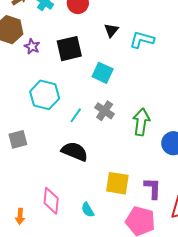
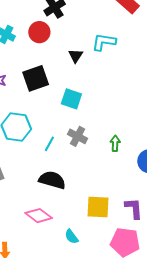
cyan L-shape: (142, 40) -> (104, 42), moved
green arrow: (141, 122) -> (115, 143), size x0.6
pink diamond: (51, 201) -> (39, 216), moved, turned -52

